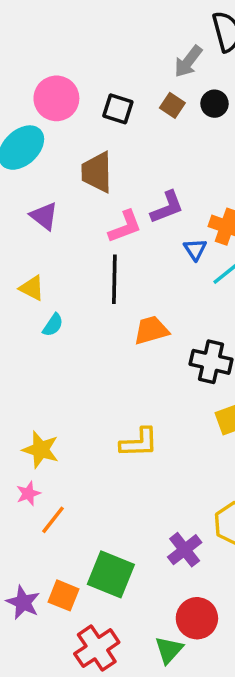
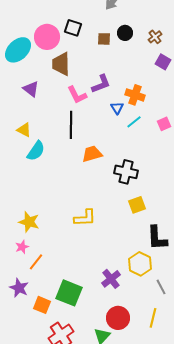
pink circle: (56, 98) -> (47, 37), moved
black circle: (215, 104) -> (125, 33), moved
brown square: (172, 105) -> (104, 39), moved, turned -32
pink L-shape: (125, 227) -> (77, 95), turned 85
cyan semicircle: (53, 325) -> (36, 151), size x1.5
purple star: (23, 602) -> (19, 288), moved

